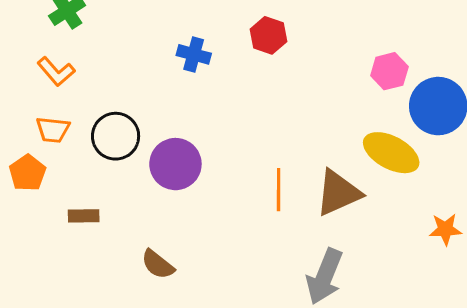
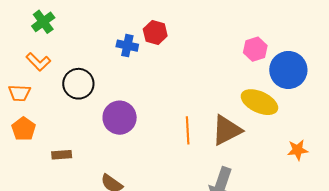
red hexagon: (268, 35) -> (155, 32), moved
orange trapezoid: (53, 130) -> (19, 93), moved
black circle: (116, 136) -> (78, 84), moved

